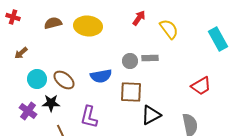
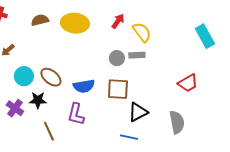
red arrow: (139, 18) -> (118, 21), moved
yellow semicircle: (169, 29) -> (142, 32), moved
blue semicircle: (101, 76) -> (84, 86), moved

